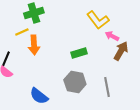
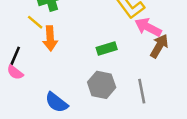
yellow line: (22, 32) -> (35, 22), turned 64
pink arrow: (112, 36) -> (148, 27), size x1.5

